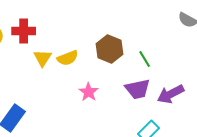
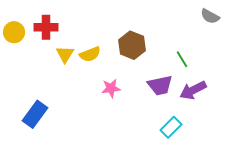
green line: (145, 59) -> (182, 59), moved
pink star: (89, 92) -> (111, 88), turned 30

